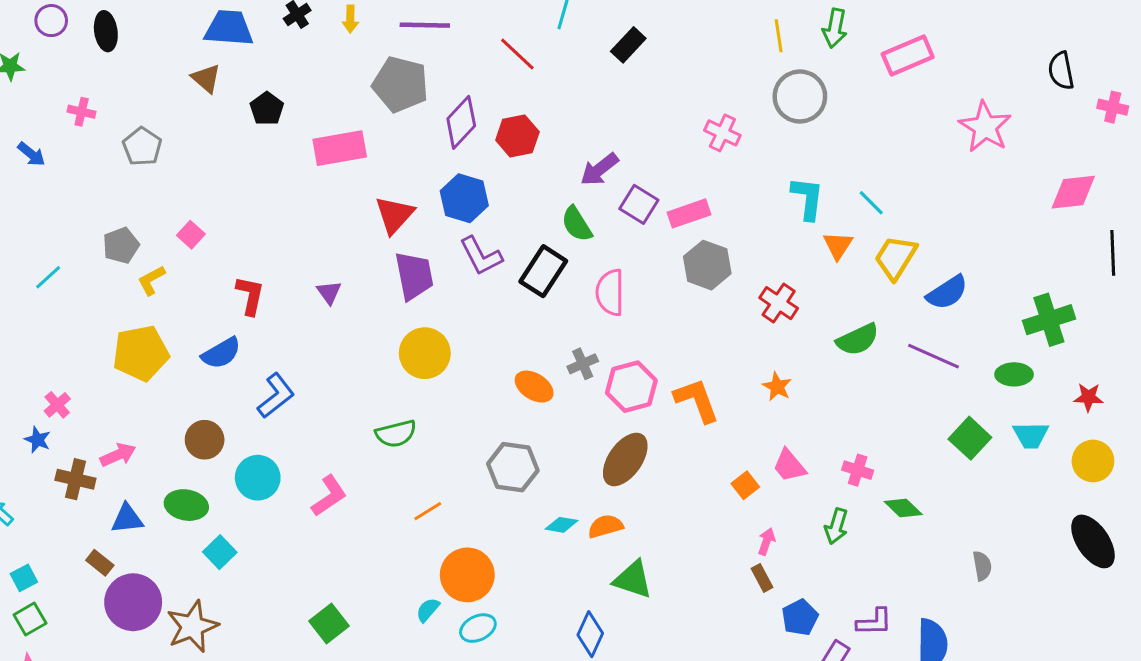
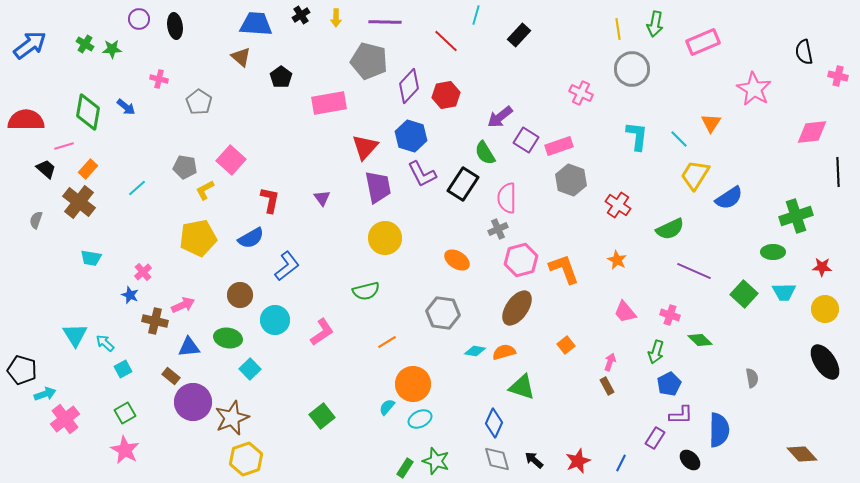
pink square: (191, 235) -> (231, 160), size x1.6
gray pentagon: (121, 245) -> (185, 167), turned 30
orange triangle: (838, 245) -> (711, 123), moved
purple line: (934, 356) -> (694, 271), moved
gray cross: (583, 364) -> (498, 229), moved
orange square: (745, 485) -> (566, 345), moved
cyan square: (24, 578) -> (123, 369), moved
blue pentagon: (800, 617) -> (669, 384), moved

